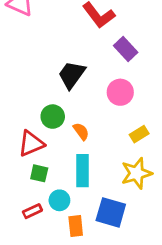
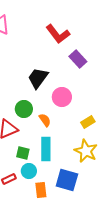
pink circle: (120, 92) -> (62, 97), moved
green square: (39, 173) -> (23, 153), moved
yellow star: (136, 173) -> (86, 151), turned -30

